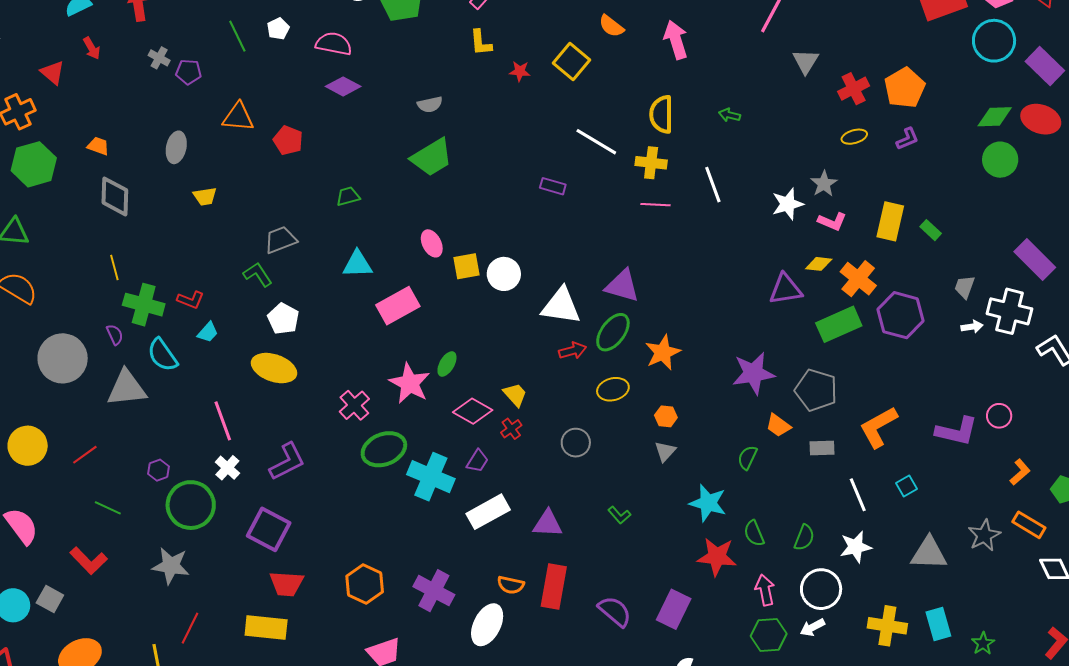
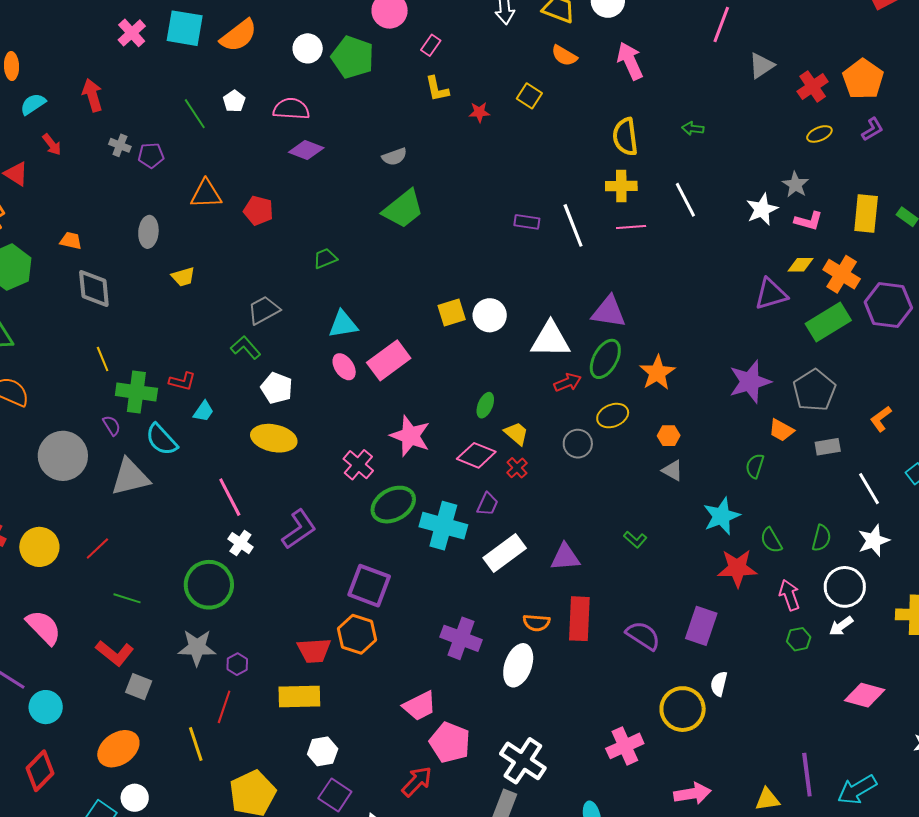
yellow square: (571, 61) -> (529, 96), size x0.7
gray triangle: (806, 61) -> (761, 66), turned 32
white line: (596, 142) -> (573, 225), moved, turned 45
pink ellipse: (432, 243) -> (344, 367), moved
green ellipse: (447, 364) -> (485, 405), moved
gray pentagon: (816, 390) -> (814, 390), turned 30
orange L-shape: (878, 427) -> (881, 419), size x0.6
gray circle: (576, 443) -> (578, 444), moved
gray triangle: (665, 451) -> (672, 470), turned -35
purple hexagon: (158, 470) -> (237, 664), moved
cyan star: (708, 503) -> (722, 516), turned -30
purple square: (269, 529) -> (369, 586), moved
orange hexagon: (365, 584) -> (357, 634), moved
gray square: (50, 599) -> (139, 687), moved
green hexagon: (769, 635) -> (799, 639), size x0.7

